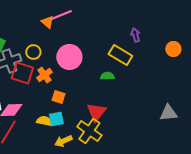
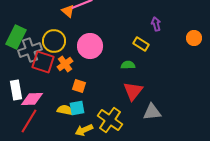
yellow circle: (33, 52) -> (54, 41), size x1.5
yellow rectangle: (120, 55) -> (141, 44), size x0.7
red triangle: (96, 112) -> (133, 91), moved
gray triangle: (168, 113) -> (152, 112), moved

